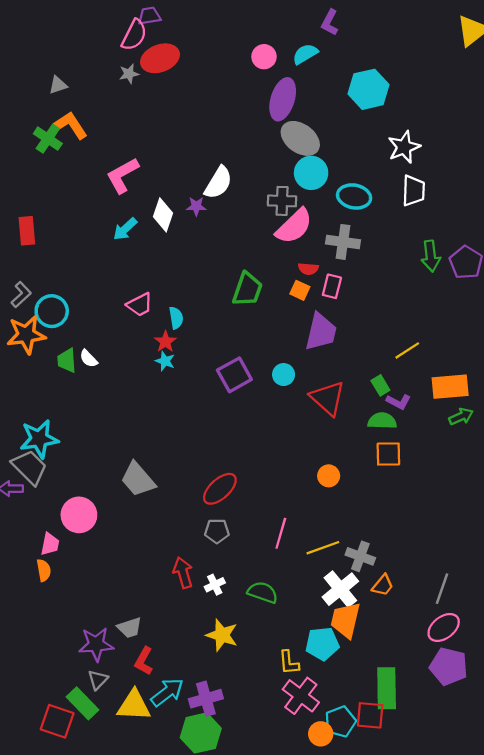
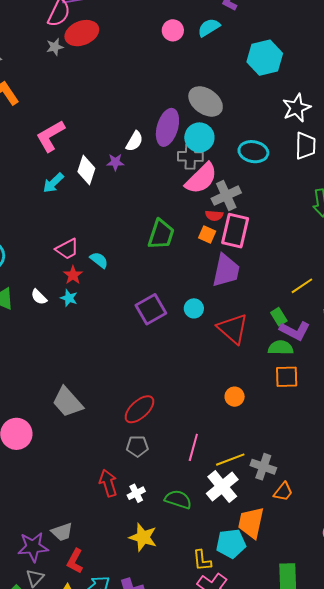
purple ellipse: (283, 99) -> (167, 127), moved
cyan circle: (311, 173) -> (199, 137), moved
white semicircle: (218, 183) -> (134, 141), size x0.7
gray cross: (343, 242) -> (226, 196), moved, turned -32
pink rectangle: (332, 286) -> (235, 231), size x1.6
cyan semicircle: (176, 318) -> (99, 260), turned -42
red star: (165, 342) -> (73, 275), moved
white semicircle: (89, 359) -> (39, 297), moved
cyan star: (165, 361) -> (69, 298), moved
purple L-shape: (398, 402) -> (295, 331), size x1.4
white cross: (340, 589) -> (222, 487), moved

